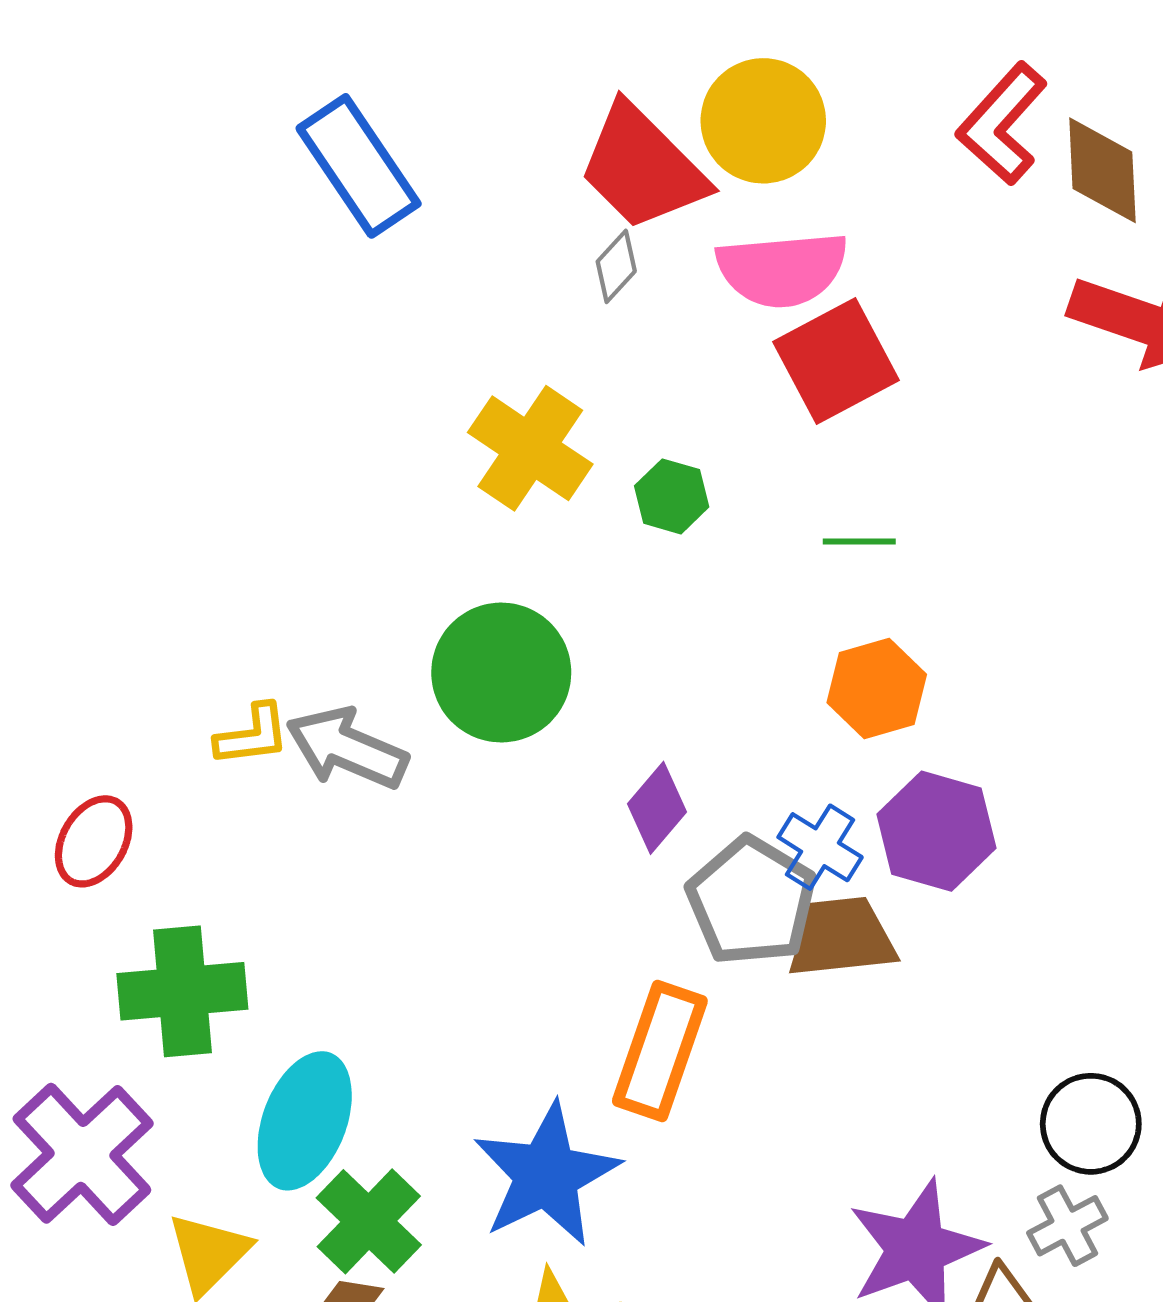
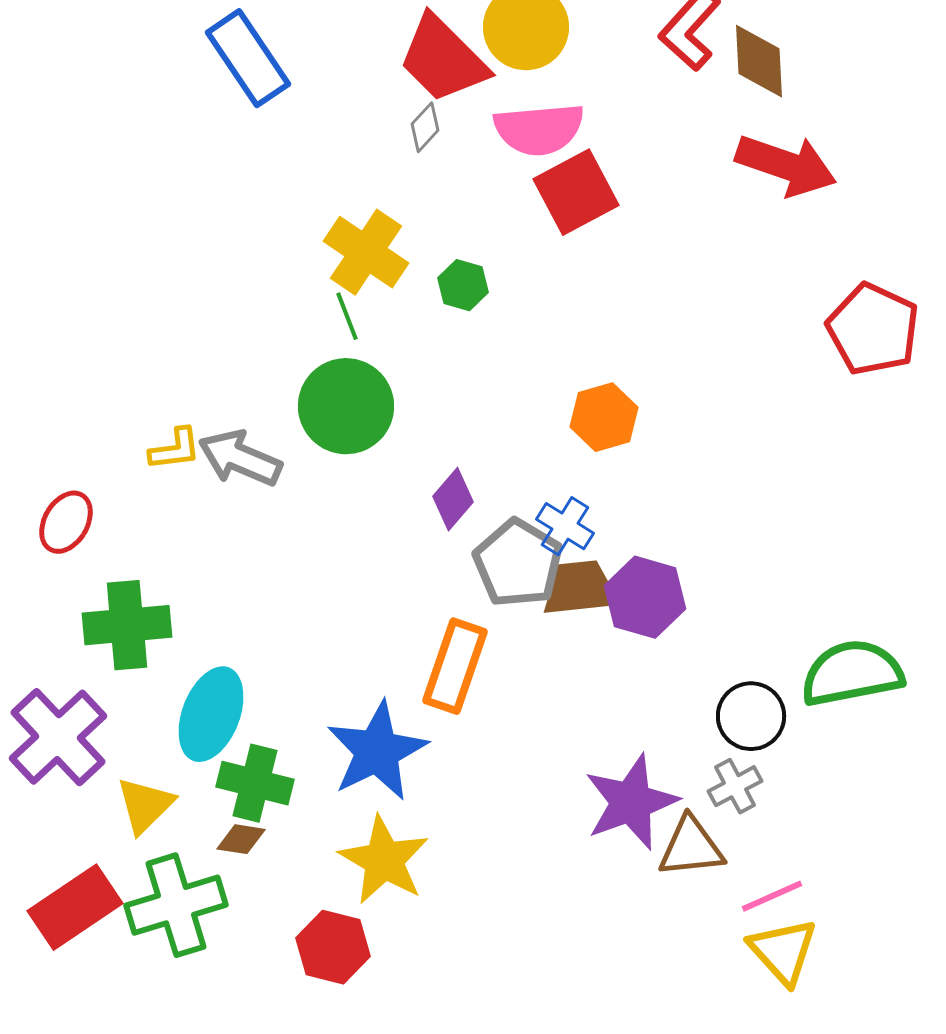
green line: (859, 542) -> (347, 316), moved, turned 69
purple hexagon: (936, 831) -> (645, 597), moved
green cross: (369, 1221) -> (255, 783), turned -30

